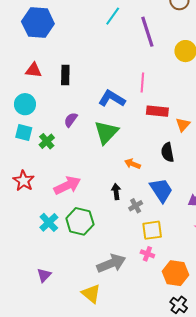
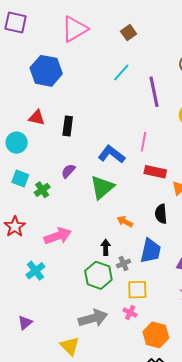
cyan circle: (25, 104) -> (17, 143), moved
blue trapezoid: (161, 190) -> (151, 251), turned 40
green hexagon: (80, 221) -> (98, 275), moved

